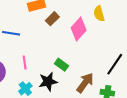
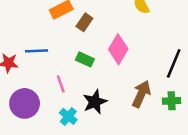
pink diamond: (79, 29) -> (118, 49), moved
green rectangle: (62, 65) -> (85, 59), moved

